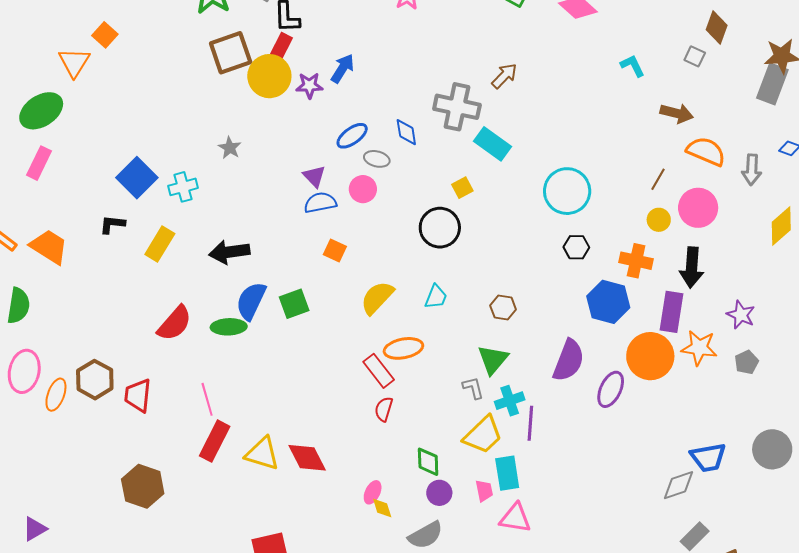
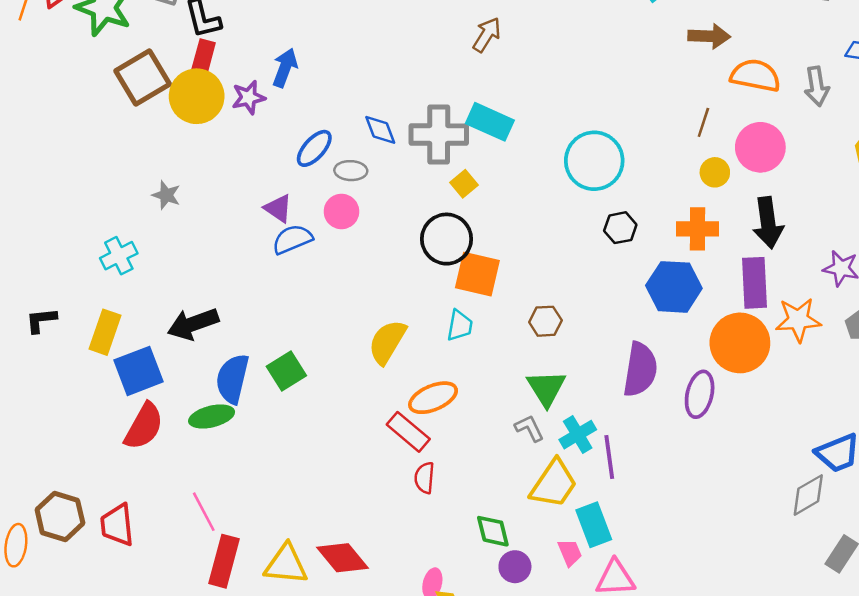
gray cross: (457, 107) -> (439, 135), moved
blue square: (137, 178) -> (138, 371), moved, turned 36
orange square: (335, 250) -> (477, 274), moved, size x1.6

